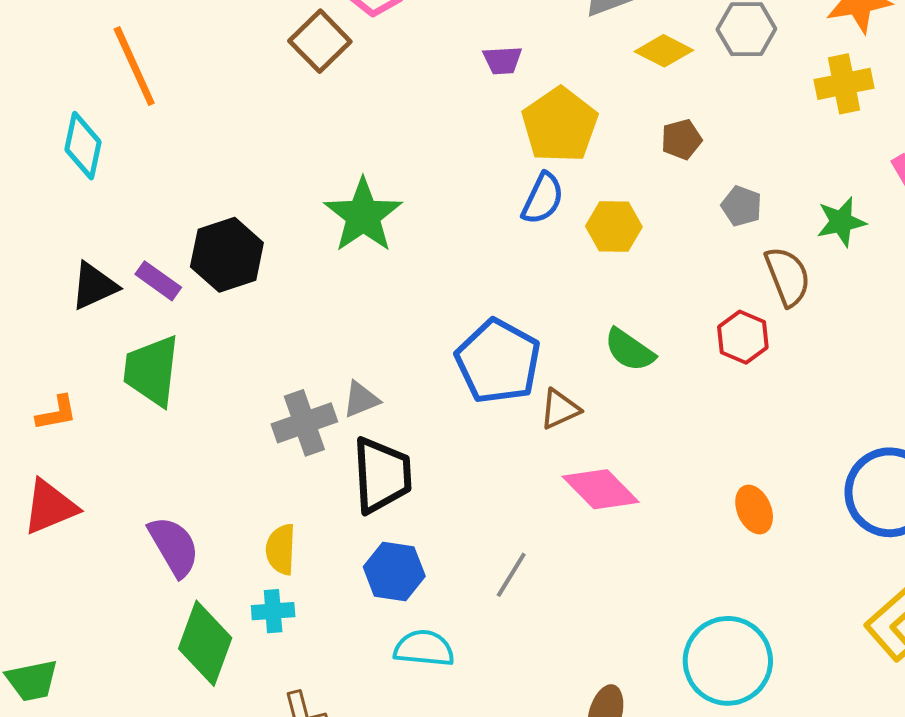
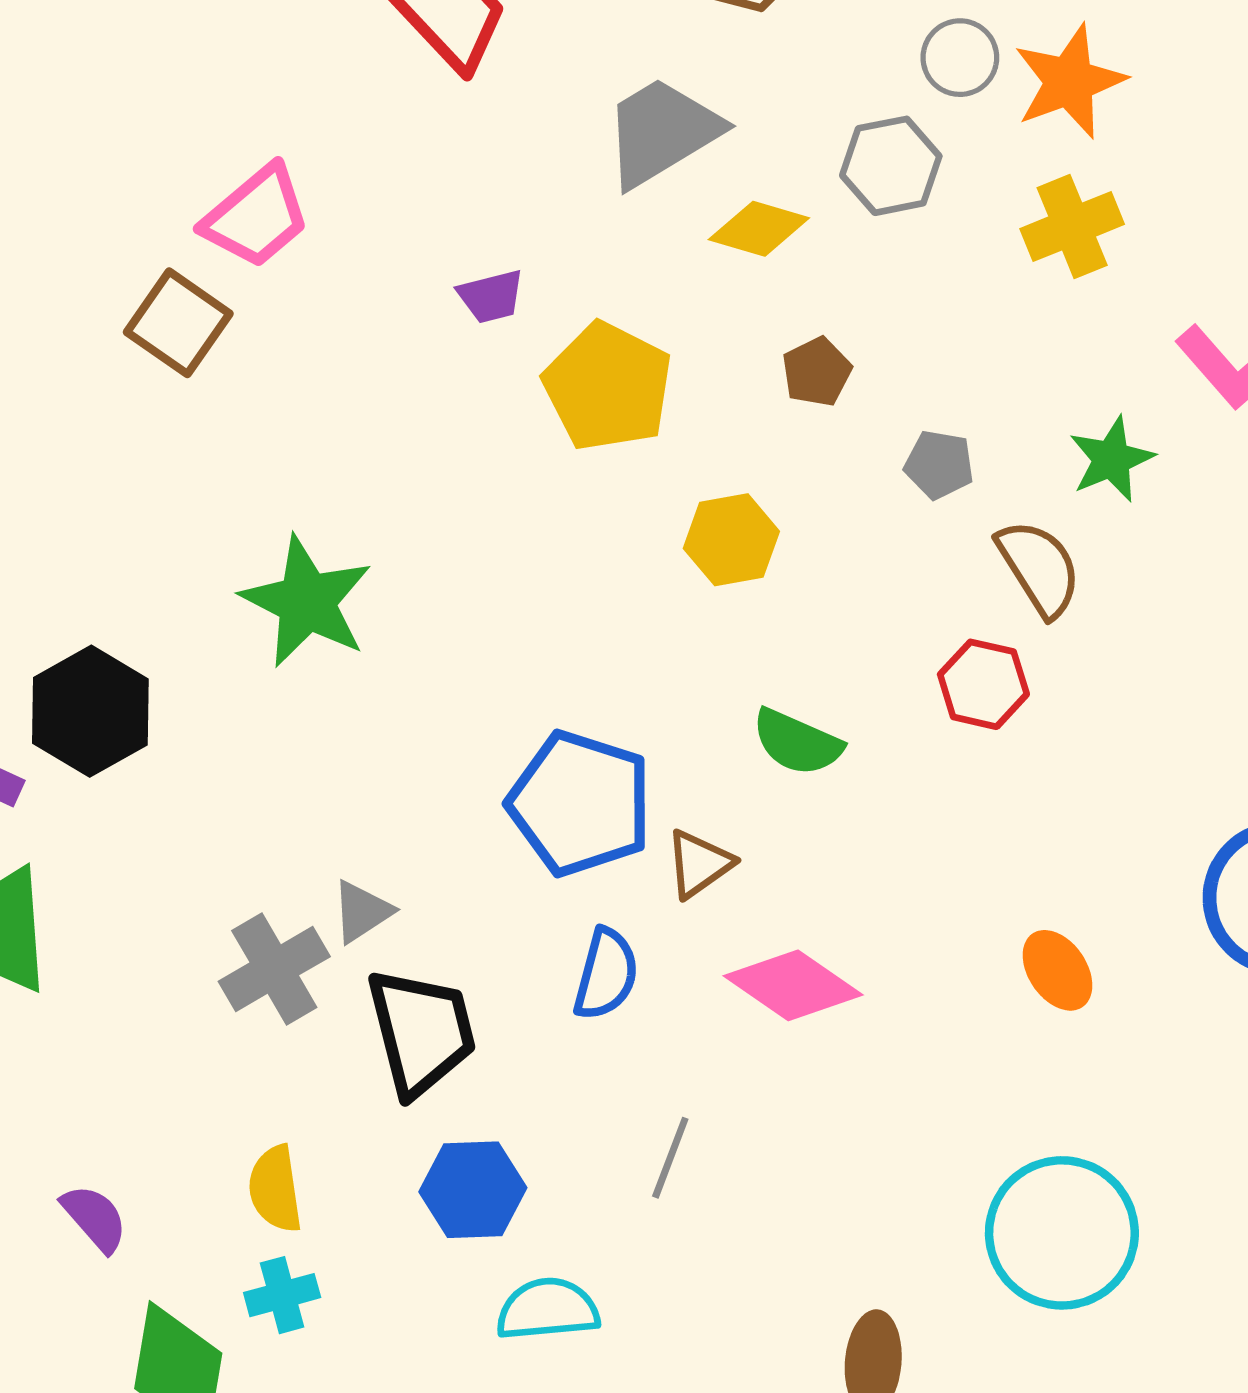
blue semicircle: (543, 199) -> (606, 974), moved
purple semicircle: (174, 546) -> (95, 1218), size x0.7

